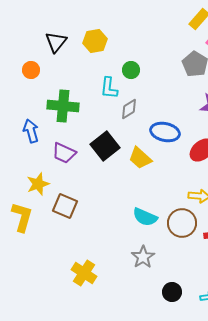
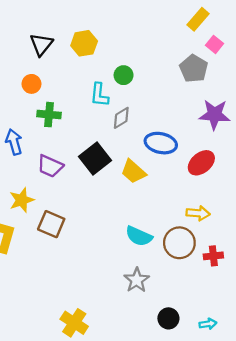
orange circle: (31, 70) -> (31, 84), moved
green cross: (63, 106) -> (49, 115), size x0.7
yellow cross: (84, 273) -> (74, 323), moved

